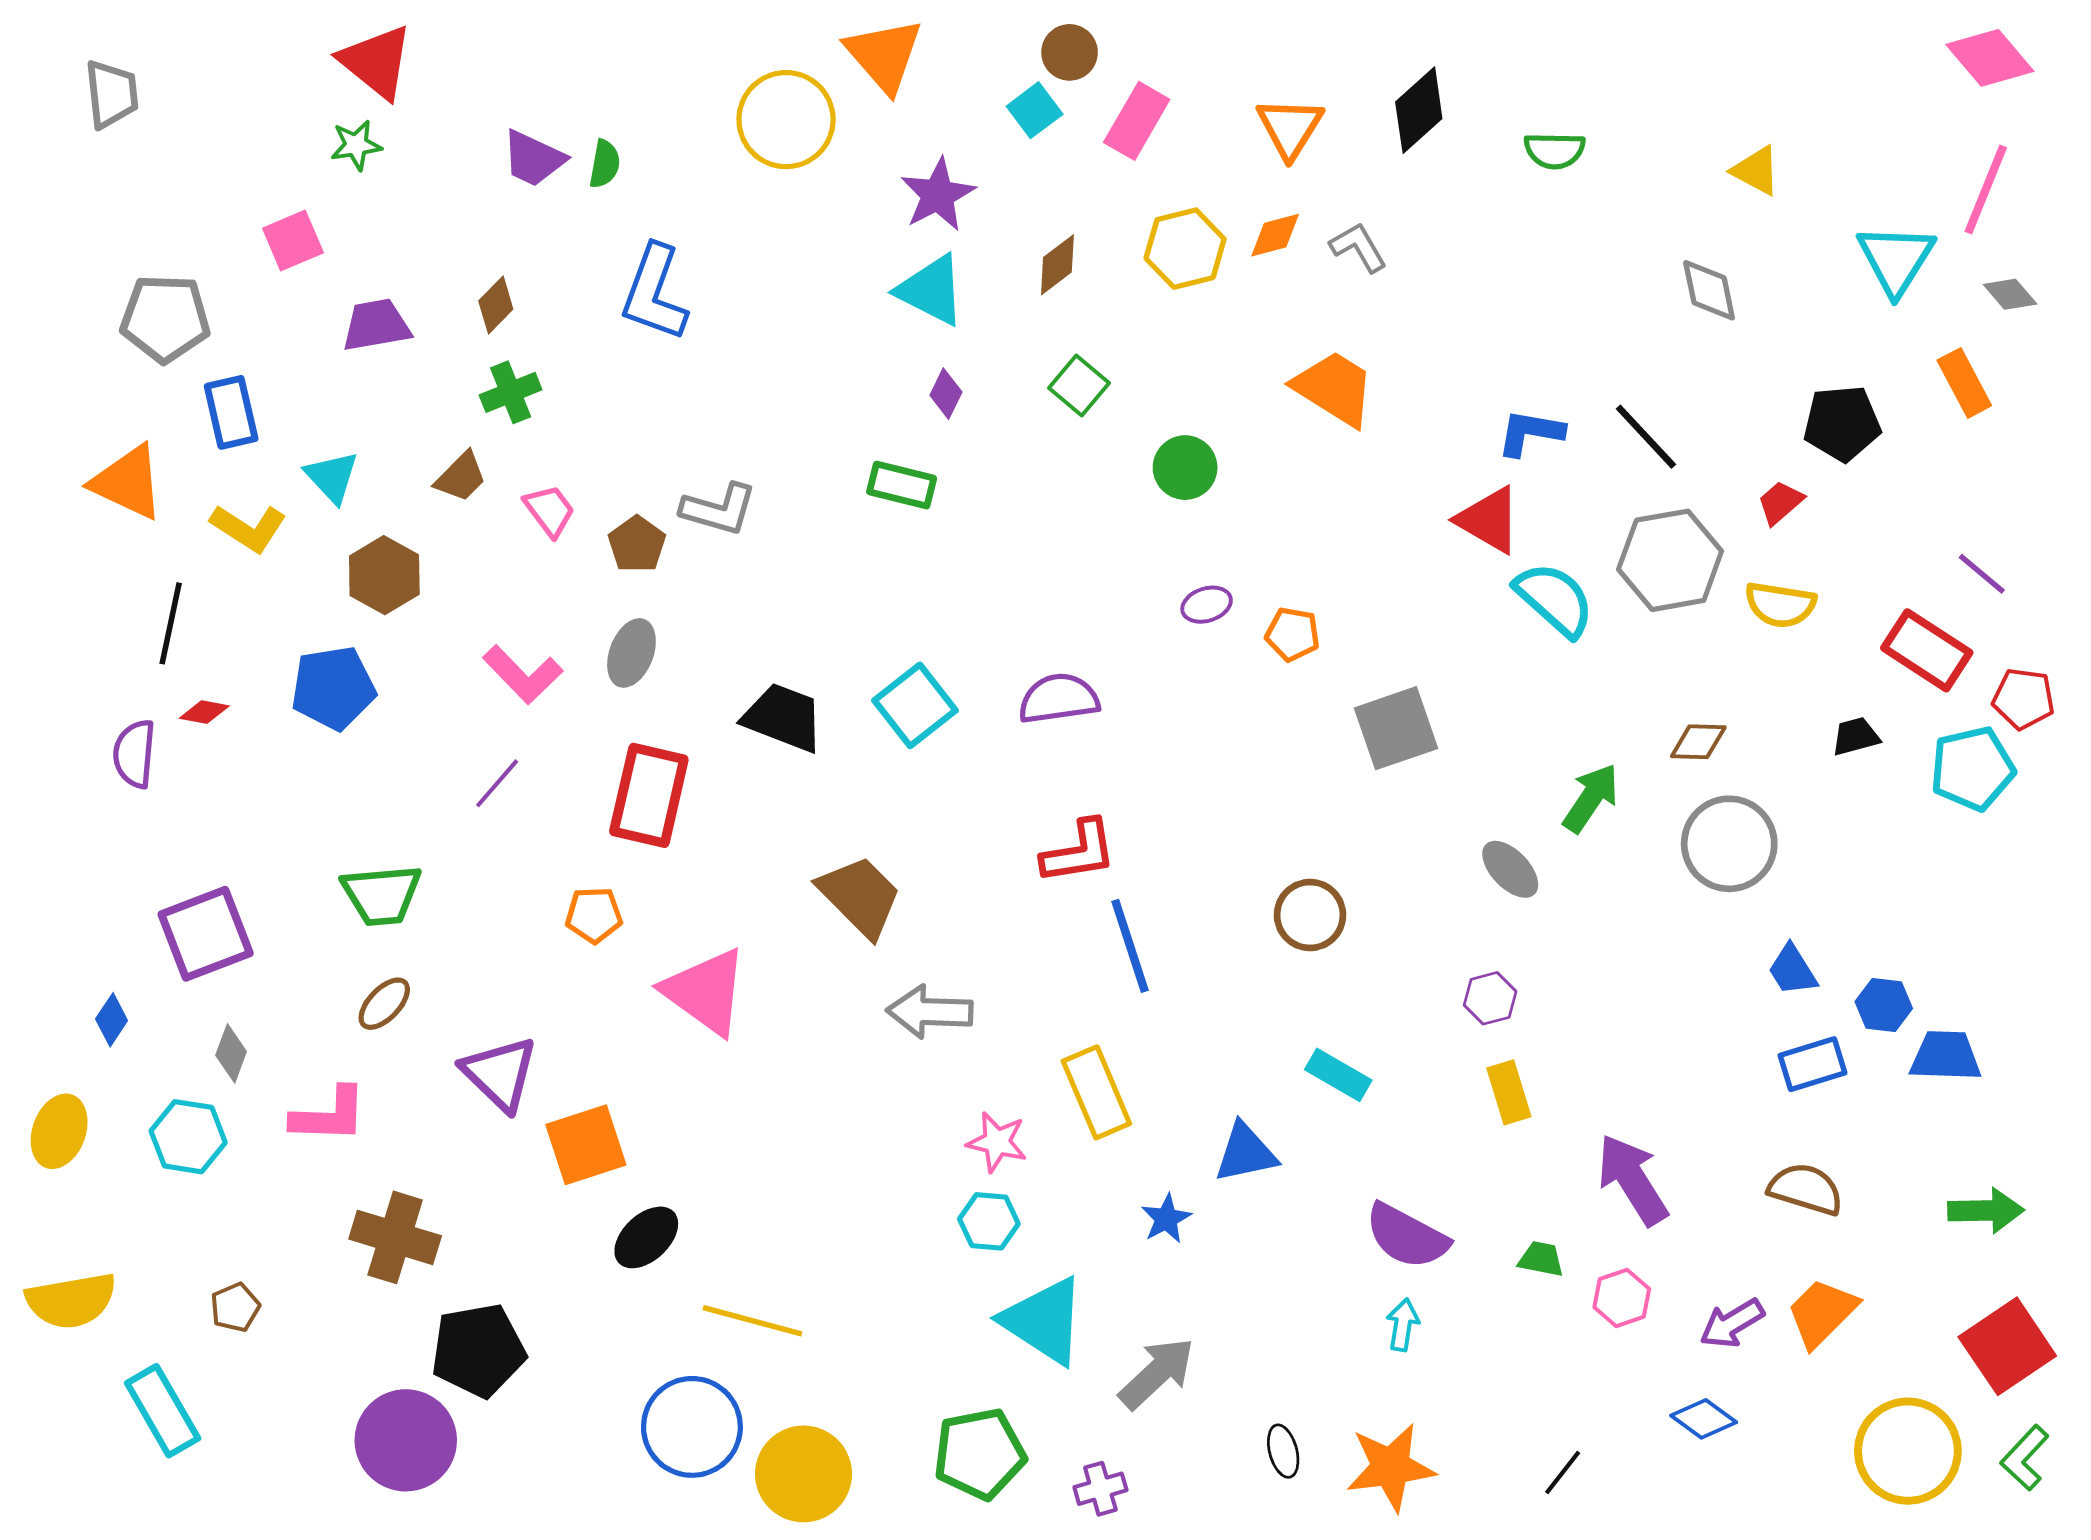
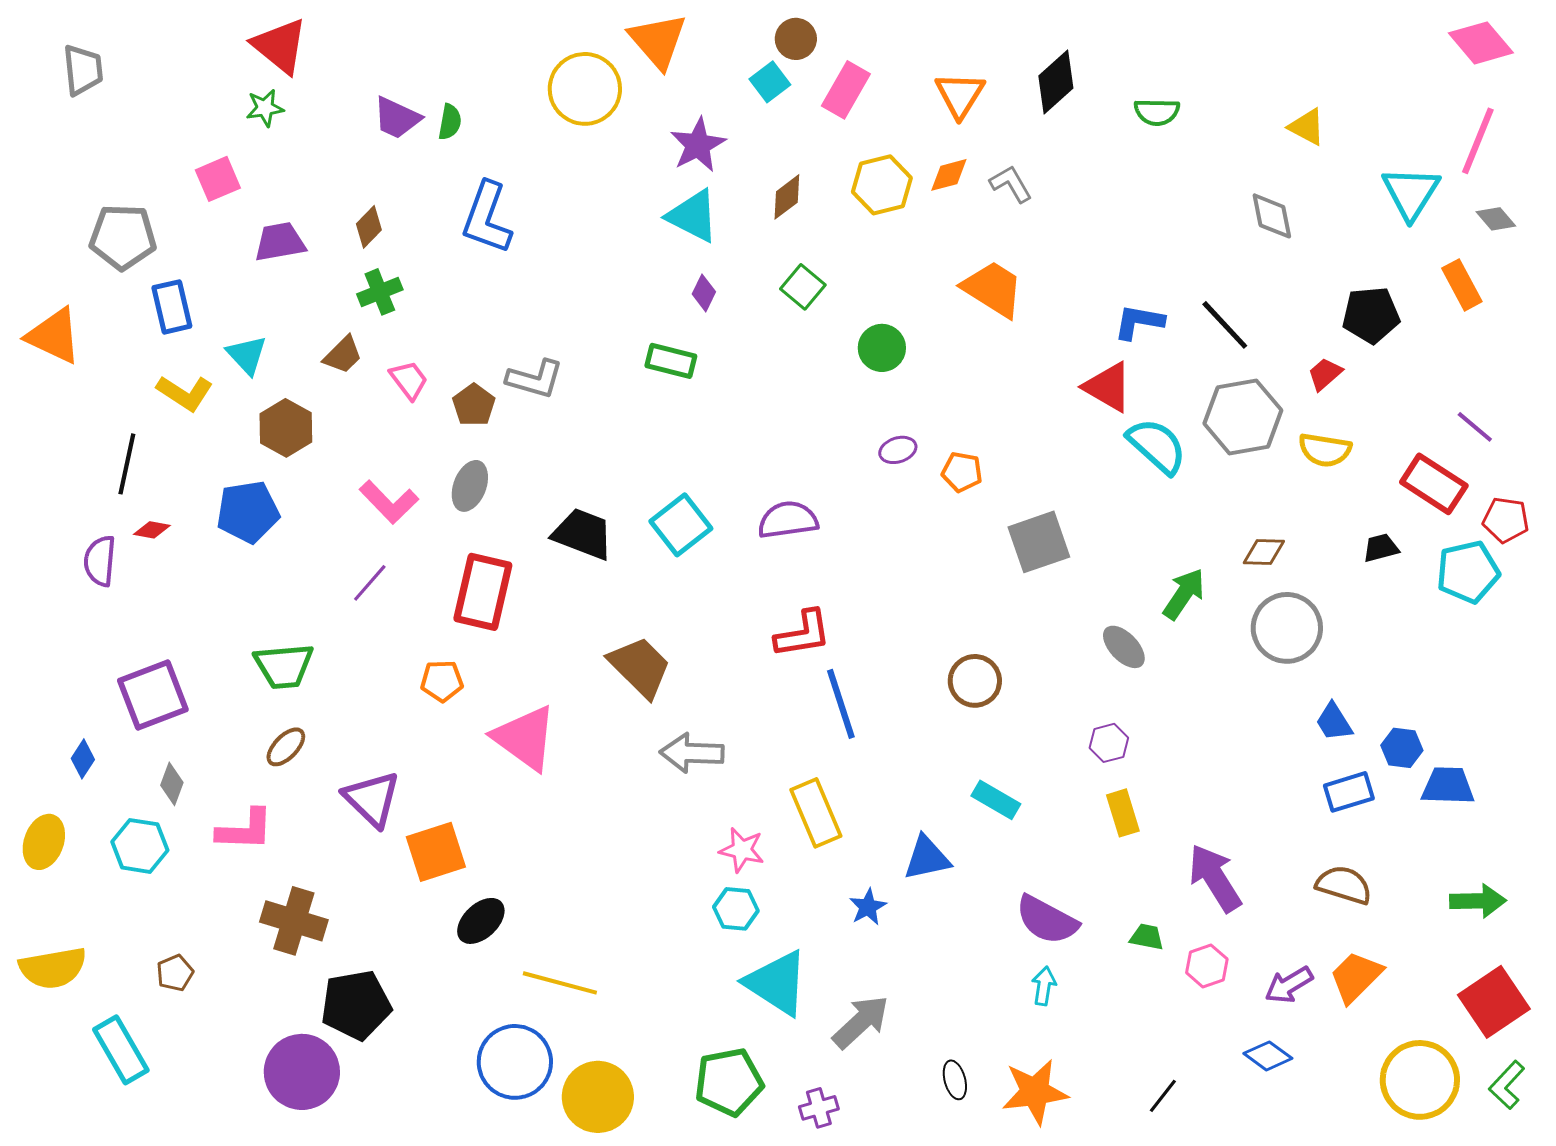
orange triangle: (128, 482) -> (54, 336), moved

